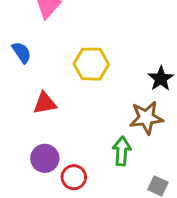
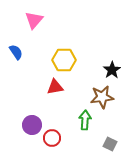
red triangle: (45, 103) -> (55, 87), moved

